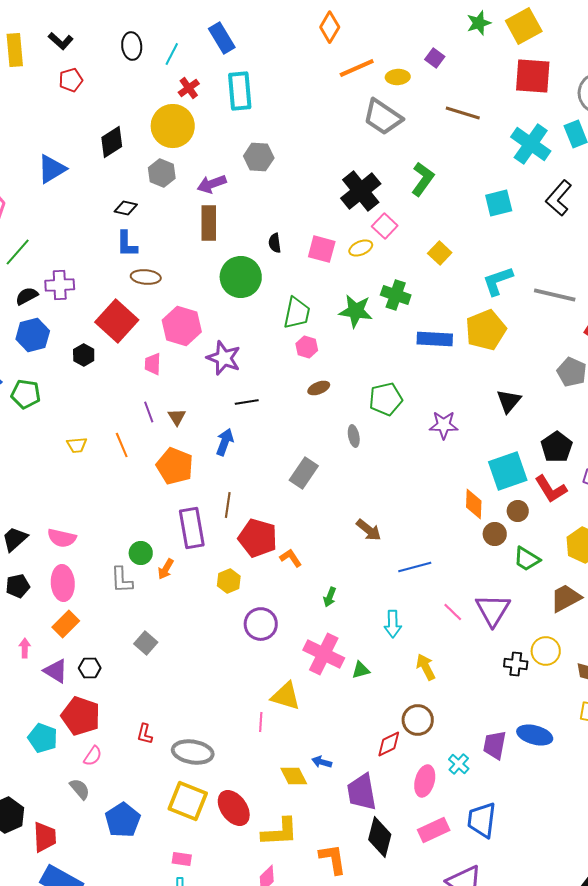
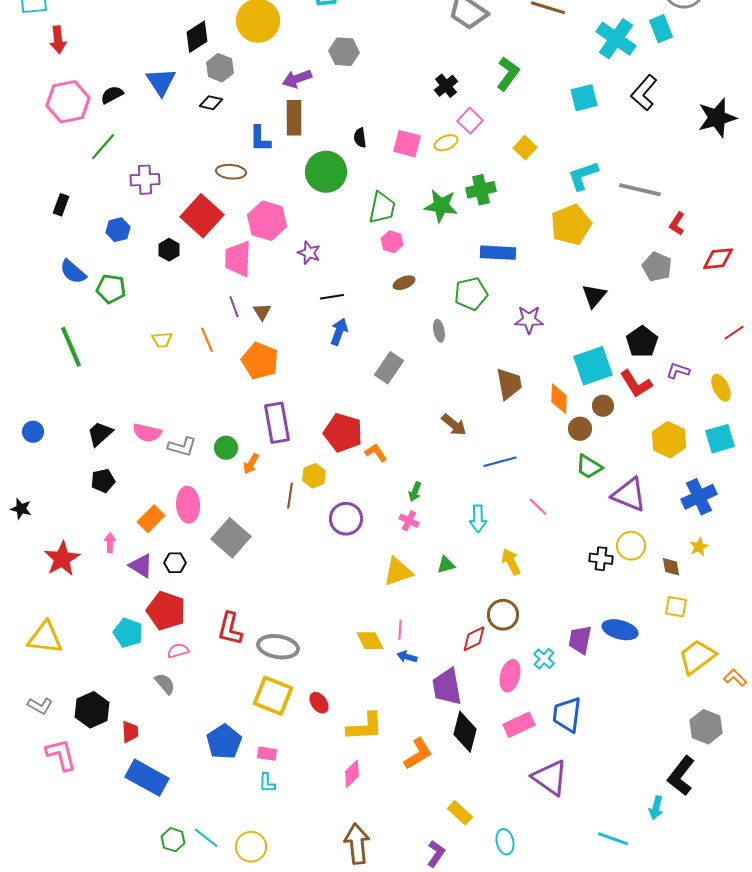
blue triangle: (52, 169) -> (161, 82), moved, turned -32
gray hexagon: (162, 173) -> (220, 68), moved
black cross: (361, 191) -> (446, 86), size x0.6
blue L-shape: (127, 244) -> (260, 139), moved
green cross: (396, 295) -> (481, 190), turned -32
black semicircle: (27, 296) -> (112, 95), moved
blue hexagon: (33, 335) -> (118, 230), size x0.7
blue rectangle: (435, 339) -> (498, 253), moved
purple star: (224, 358) -> (309, 253), size x0.7
pink trapezoid: (153, 364) -> (238, 259), size x1.6
blue arrow: (225, 442) -> (339, 332), moved
brown line: (228, 505) -> (290, 496), moved
green trapezoid: (527, 559) -> (589, 467), moved
gray L-shape: (122, 580) -> (182, 447), moved, turned -72
pink ellipse: (63, 583) -> (188, 505), moved
brown trapezoid: (566, 598) -> (509, 384), moved, turned 108
purple triangle: (493, 610) -> (629, 495), moved, turned -39
gray square: (146, 643) -> (231, 538), size x1.6
pink cross: (324, 654) -> (409, 521), moved, size x0.5
yellow triangle: (286, 696) -> (398, 572), moved, turned -36
pink line: (261, 722) -> (400, 630), moved
red L-shape: (145, 734) -> (230, 629), size x1.6
pink semicircle: (93, 756) -> (178, 651), turned -140
yellow diamond: (294, 776) -> (370, 641), moved
red ellipse: (234, 808) -> (319, 703), size x0.6
blue pentagon: (123, 820) -> (224, 742), moved
red trapezoid: (45, 837) -> (130, 732), size x0.7
orange L-shape: (333, 859) -> (418, 754), turned 68

